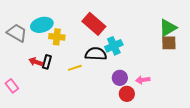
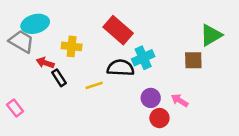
cyan ellipse: (42, 25) -> (35, 24), moved
brown square: (169, 43) -> (193, 60), moved
red arrow: (36, 62) -> (45, 63), moved
black rectangle: (47, 62) -> (59, 78), turned -48
pink arrow: (143, 80) -> (180, 100), turned 40

